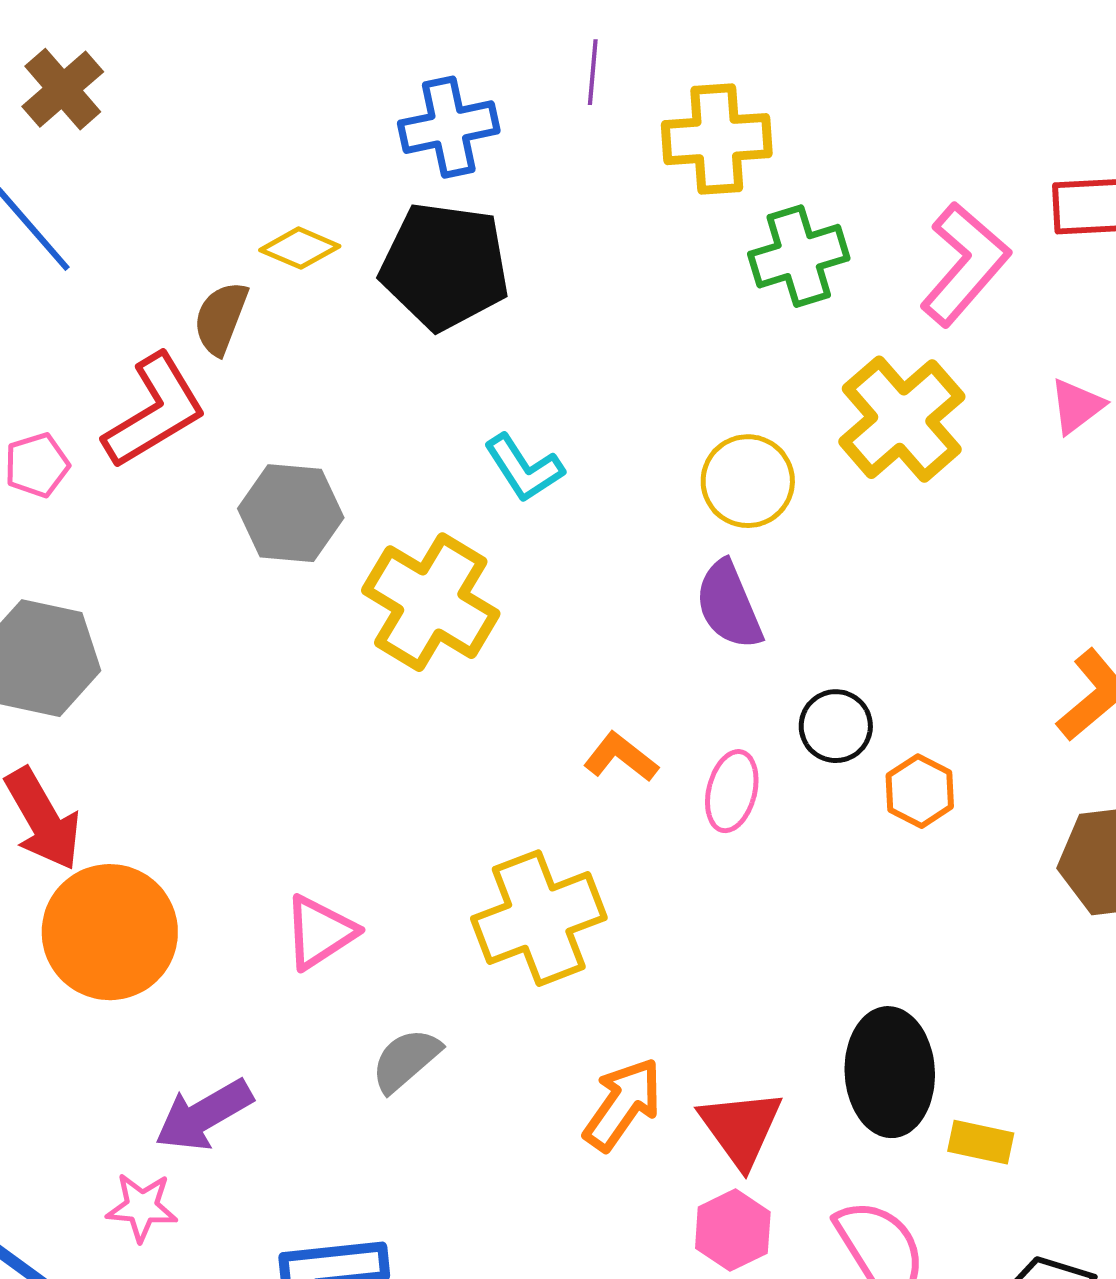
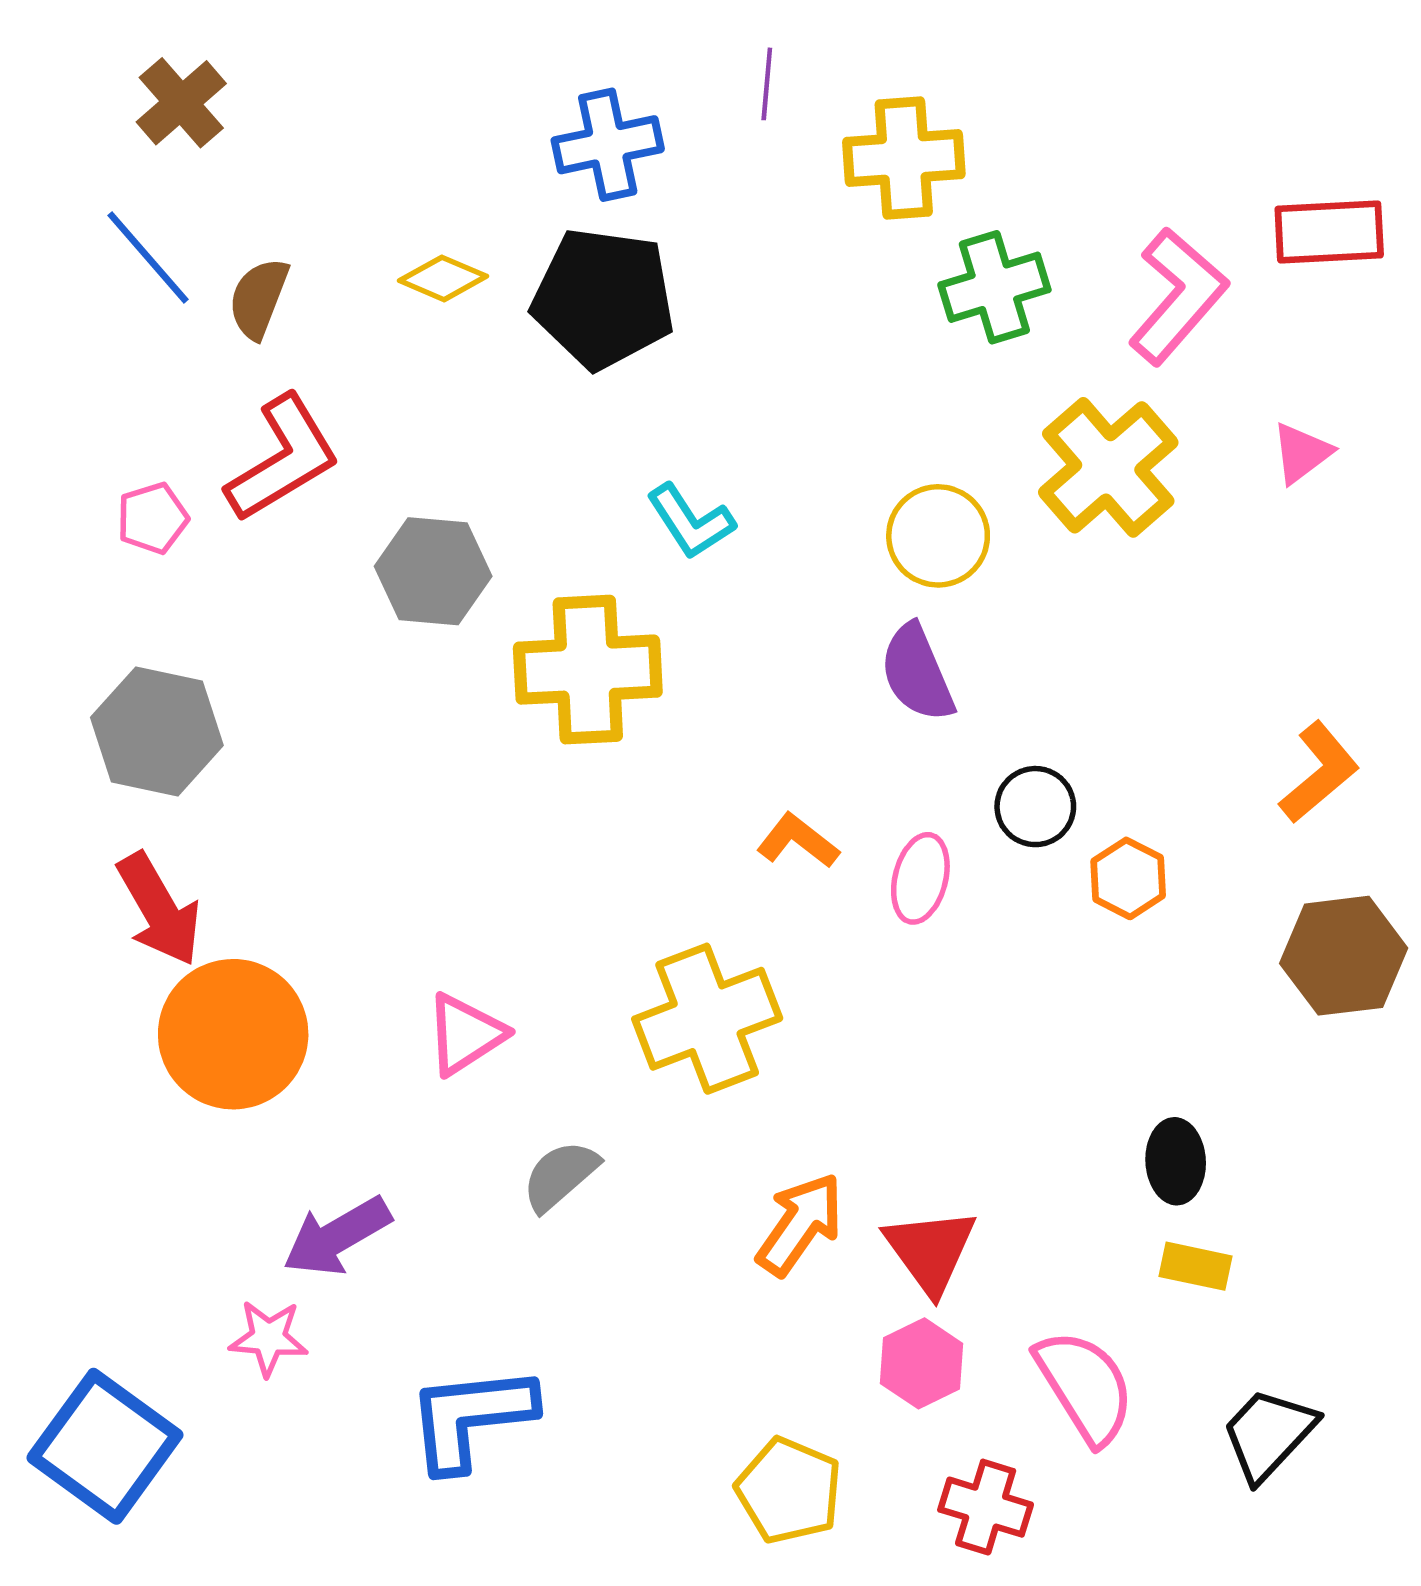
brown semicircle: (221, 318) -> (259, 298), moved
yellow cross: (431, 602) -> (588, 670), turned -34
black ellipse: (890, 1072) -> (1176, 1161), moved, size x0.6

